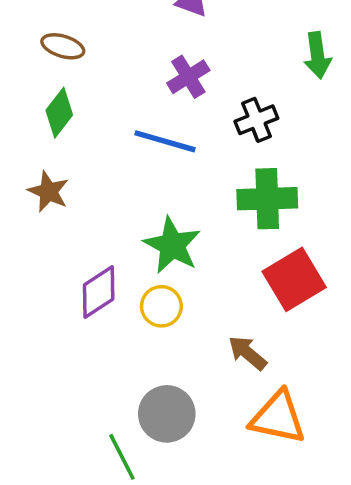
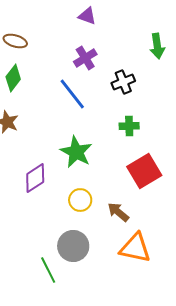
blue line: (165, 141) -> (72, 94), turned 36
green cross: (267, 199) -> (129, 126), size x0.6
yellow circle: (161, 306) -> (80, 200), moved

